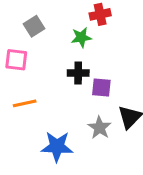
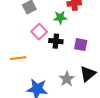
pink square: (16, 60) -> (39, 32), moved, turned 35
purple square: (101, 87) -> (81, 45), moved

